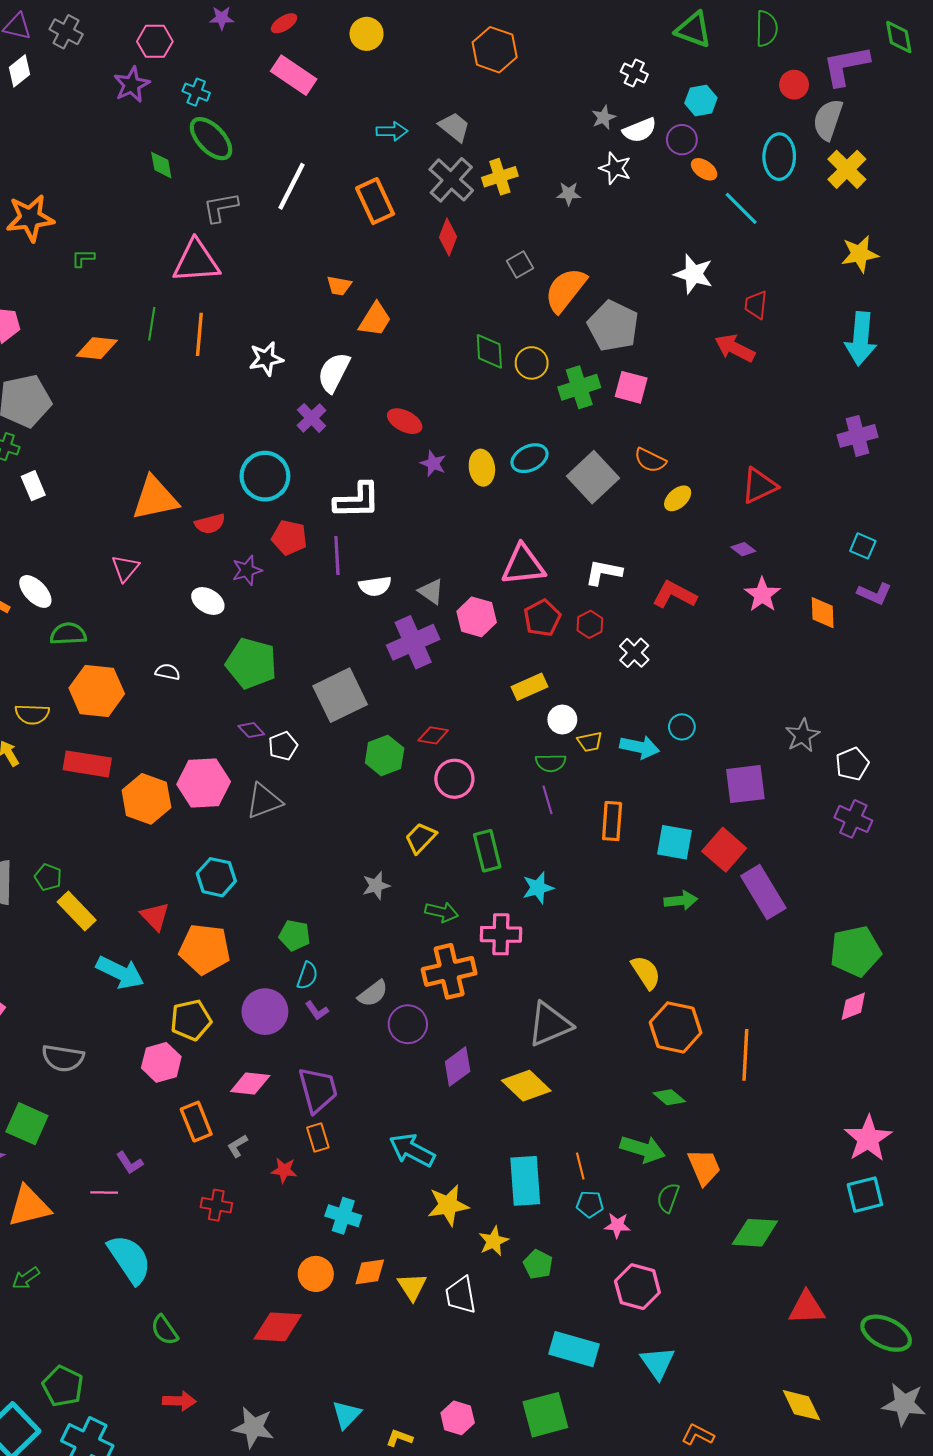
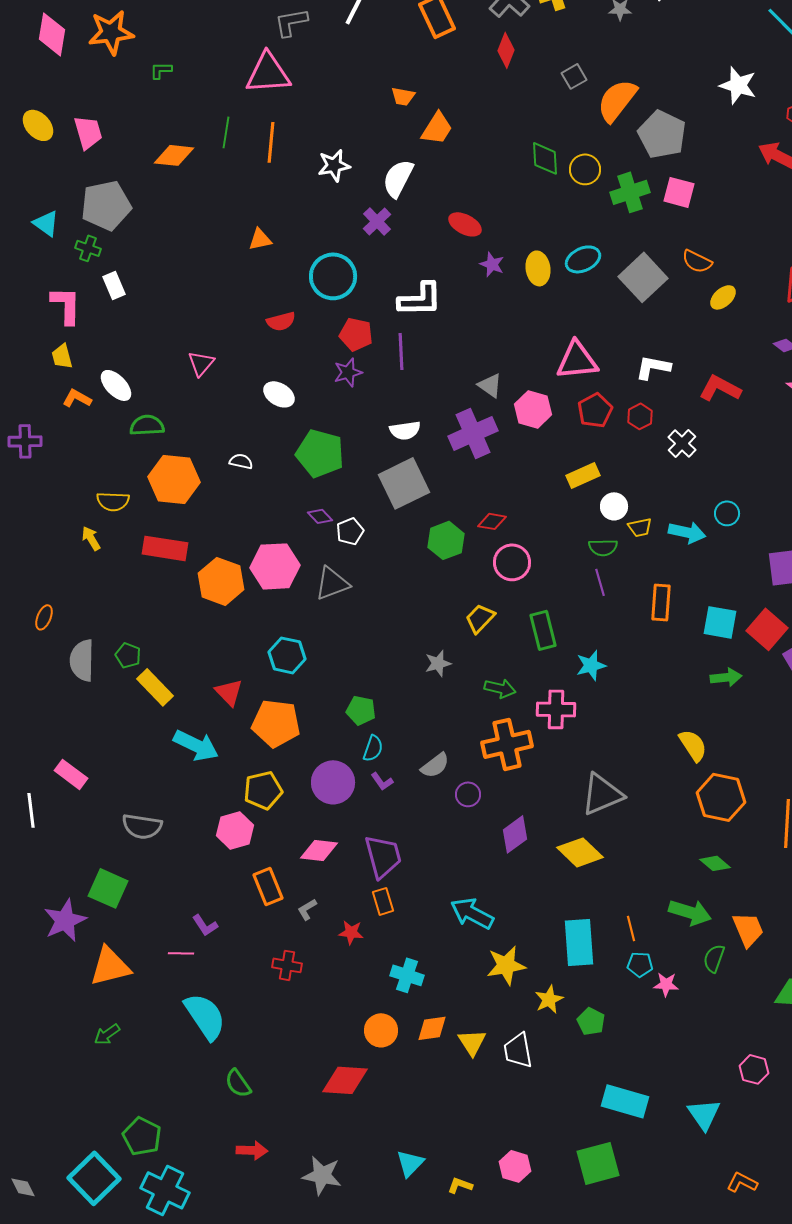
orange triangle: (155, 498) -> (260, 239), moved, size x0.5
purple star: (247, 570) -> (348, 372), moved
white semicircle: (375, 586) -> (405, 430), moved
purple circle: (408, 1024) -> (468, 794), size x0.7
pink hexagon: (637, 1287) -> (754, 1069), moved, size x0.7

